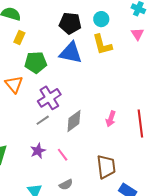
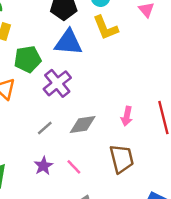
purple cross: (49, 98) -> (57, 83), moved
gray diamond: (74, 121) -> (83, 124), turned 35
brown trapezoid: (106, 167) -> (122, 159), moved

